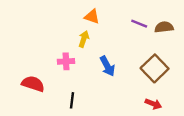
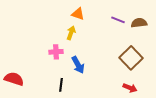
blue arrow: (107, 66) -> (78, 65), moved
red semicircle: (33, 84) -> (14, 79), moved

